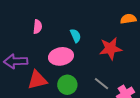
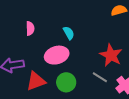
red star: (110, 49) -> (111, 55), moved, turned -30

